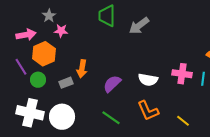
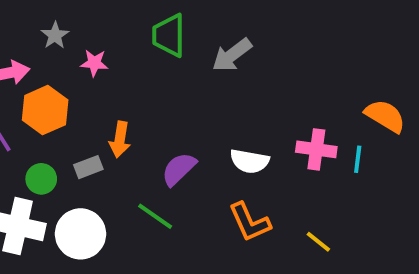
pink star: (61, 31) -> (94, 63), moved
green circle: (38, 80) -> (41, 179), moved
green line: (111, 118) -> (155, 216), moved

